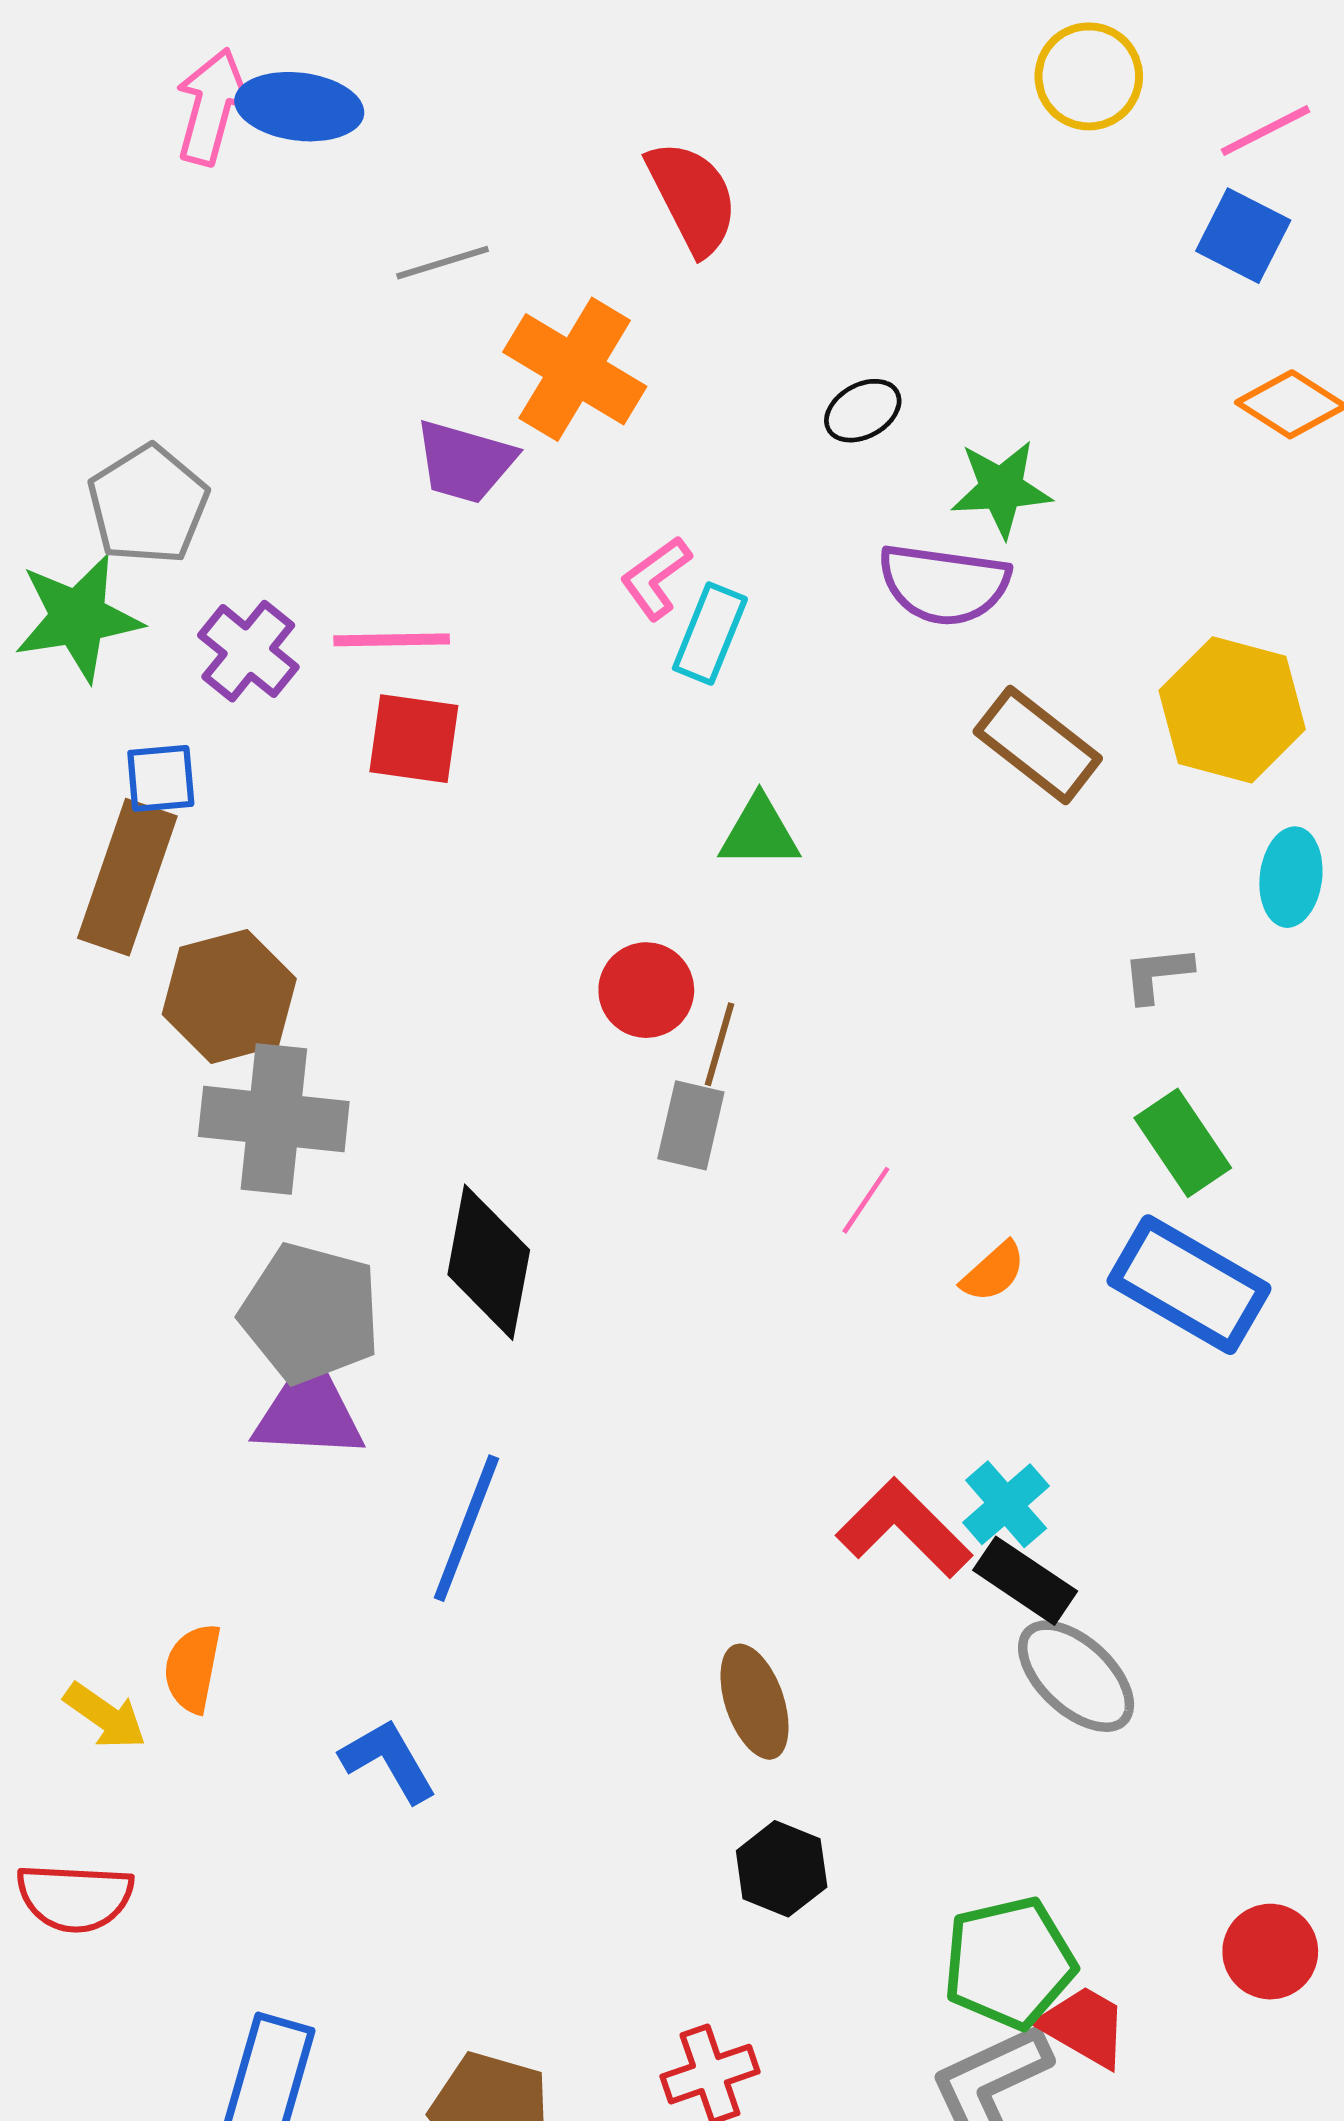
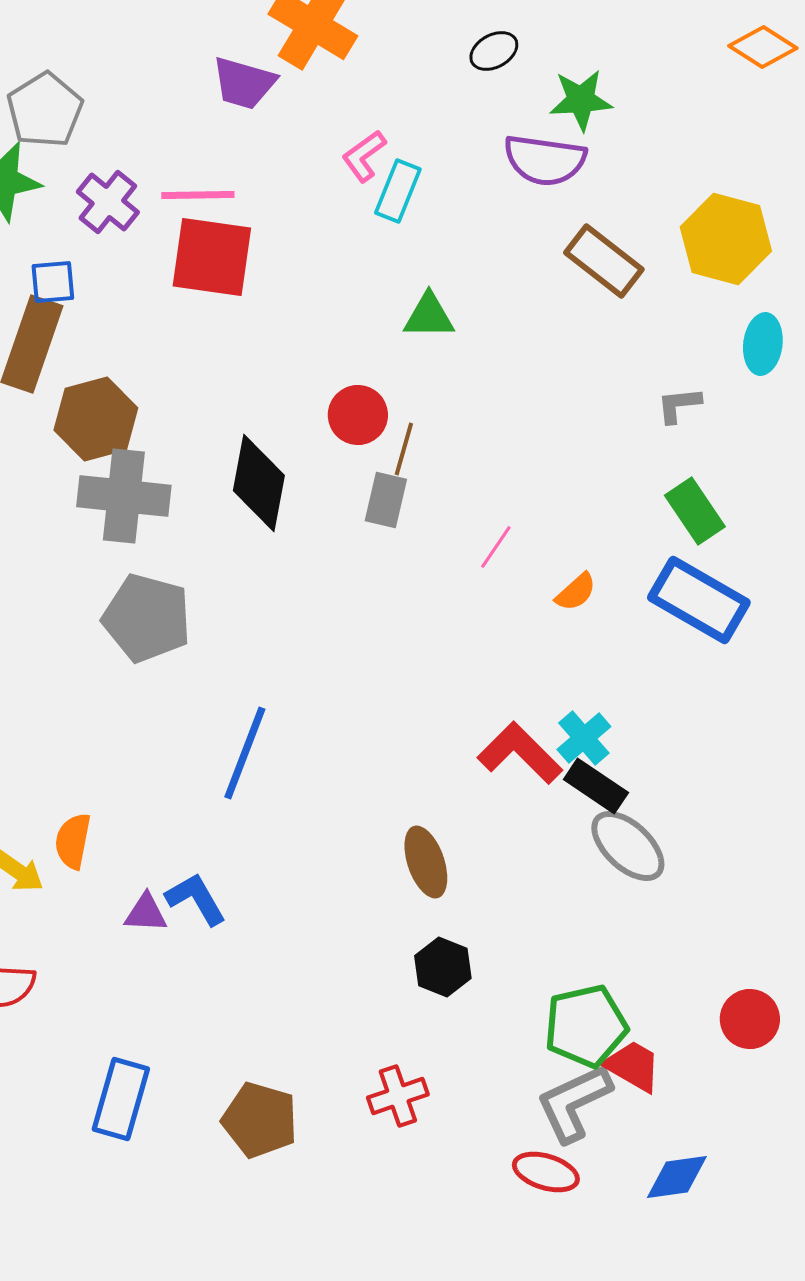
red square: (414, 739) -> (212, 257), size x1.4
black diamond: (489, 1262) -> (259, 483), moved
purple triangle: (309, 1410) -> (146, 913), moved, size x0.6

